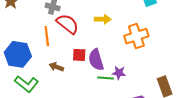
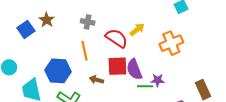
yellow arrow: (103, 19) -> (137, 30), turned -35
red semicircle: (68, 24) -> (117, 38), moved
red square: (79, 55) -> (117, 66), size x1.5

